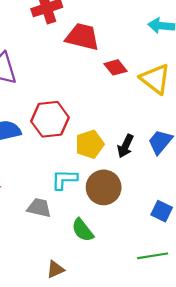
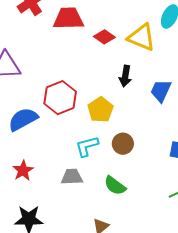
black arrow: (126, 146) -> (125, 76), moved
brown circle: (104, 187) -> (123, 144), size x0.7

